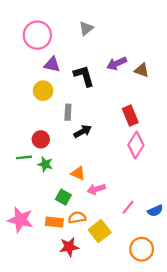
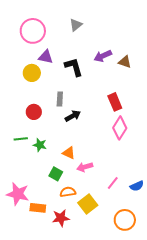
yellow circle: (43, 91) -> (32, 73), moved
red circle: (41, 139) -> (34, 112), moved
orange rectangle: (54, 222) -> (38, 208), moved

